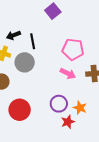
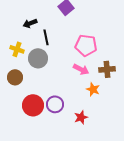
black arrow: (14, 35) -> (30, 23), moved
purple circle: (59, 104) -> (55, 104), moved
orange star: (80, 108) -> (93, 89), moved

